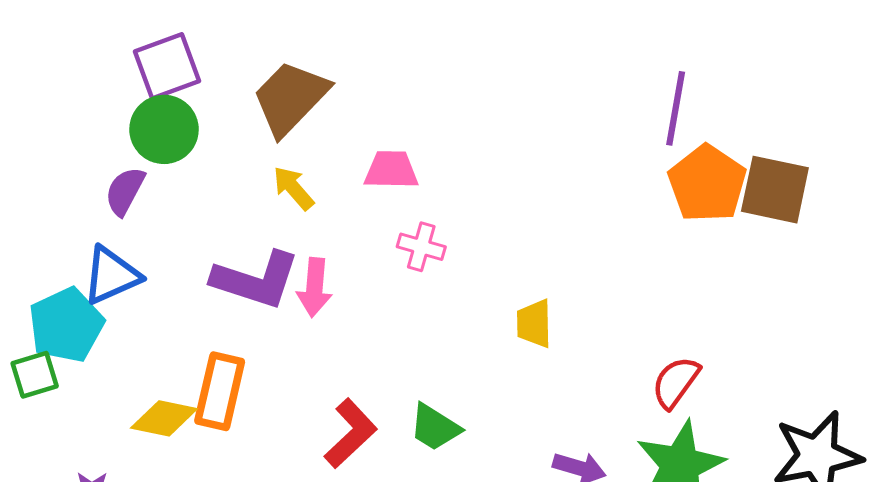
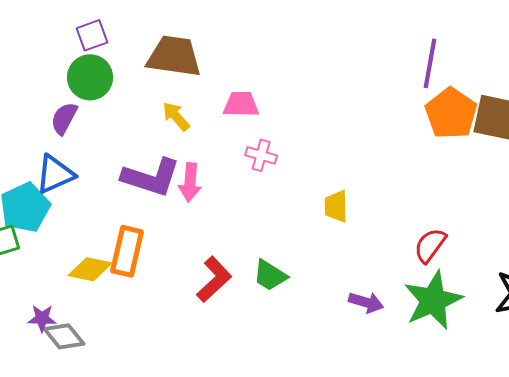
purple square: (167, 66) -> (92, 35), size x0.7
brown trapezoid: (290, 98) -> (174, 56), turned 54

